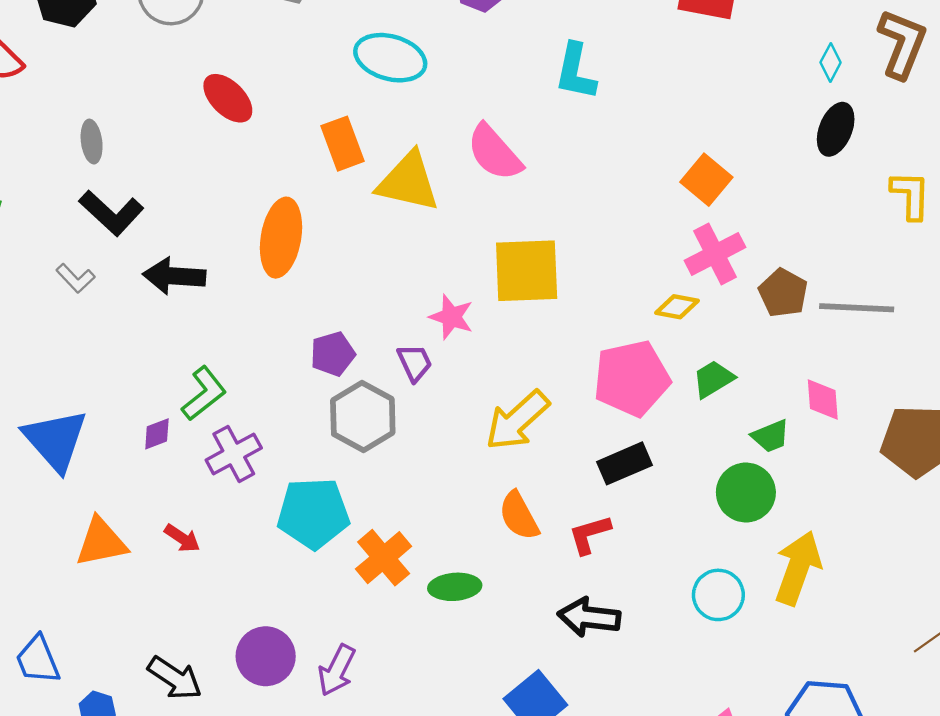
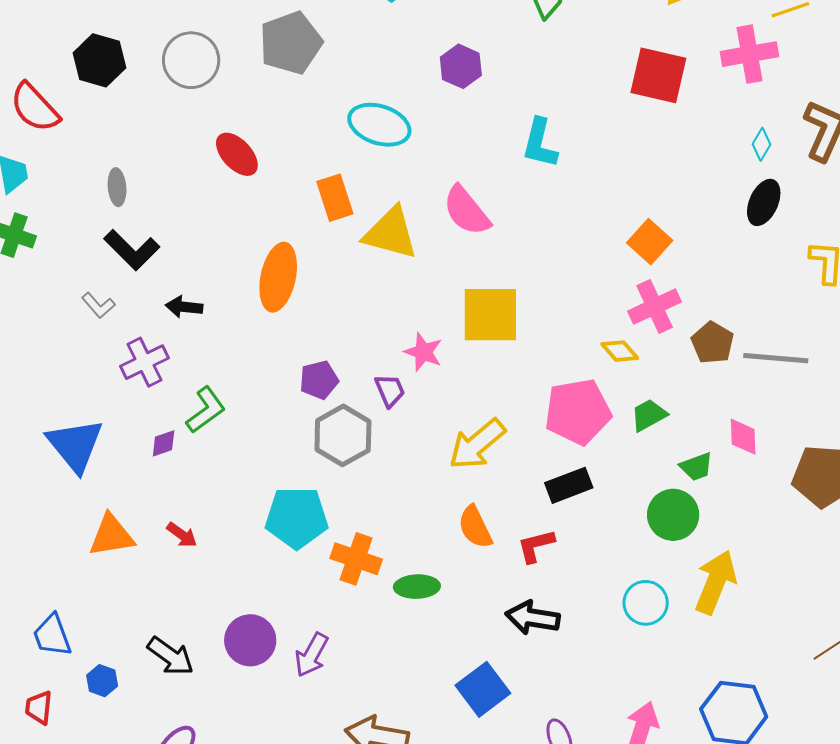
black arrow: (174, 276) -> (184, 307), size x0.7
yellow diamond: (677, 307) -> (620, 351), turned 36
purple cross: (234, 454) -> (145, 362), moved
orange cross: (384, 558) -> (356, 559), turned -33

